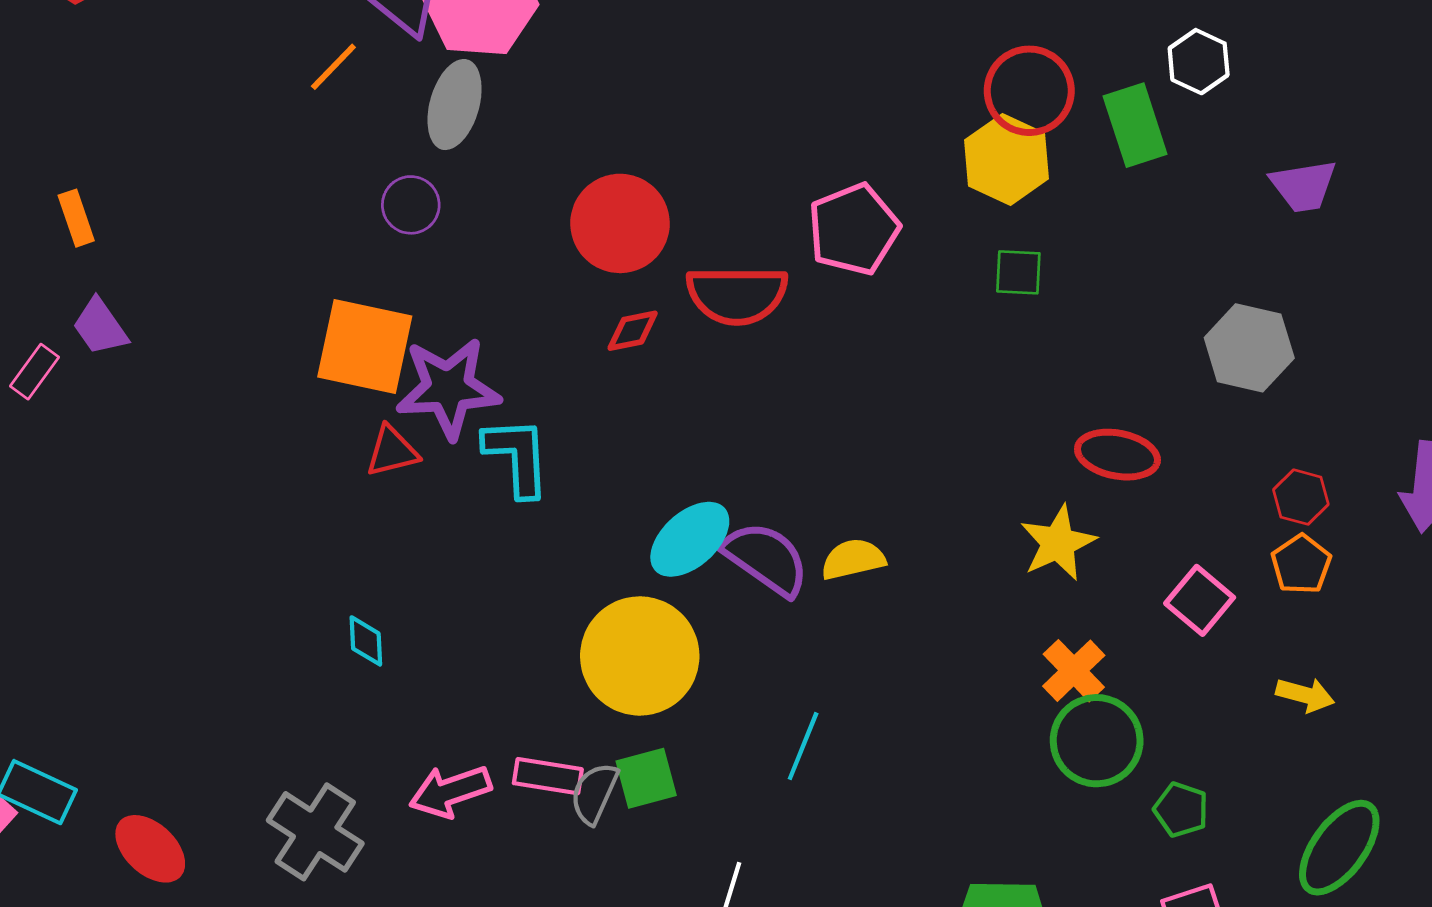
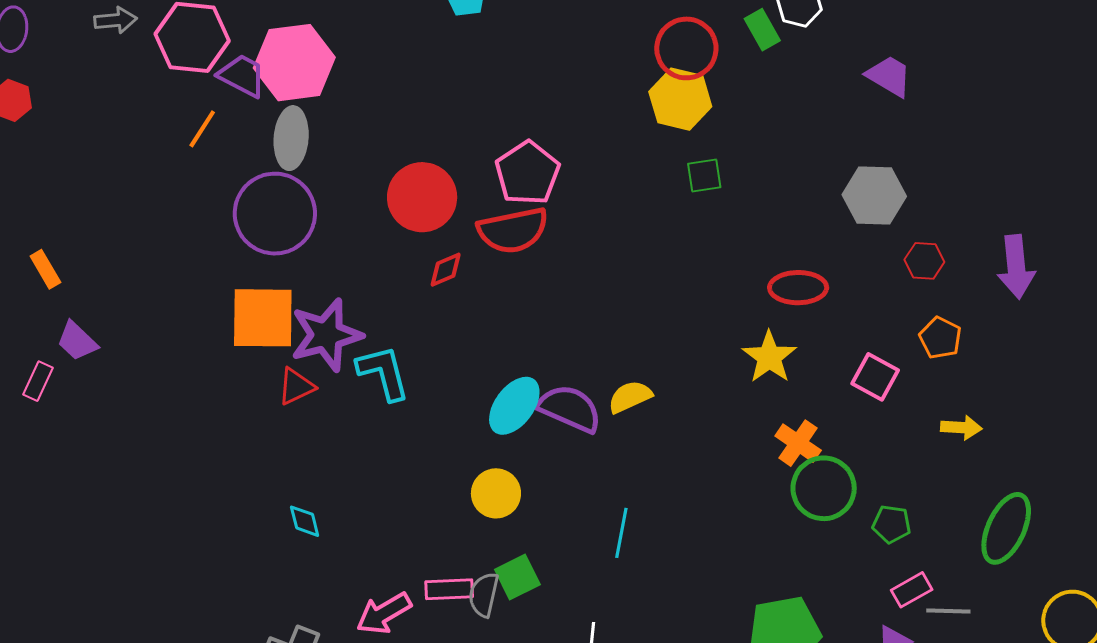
green rectangle: (1135, 125) -> (762, 30), moved, size x0.7
purple trapezoid: (1303, 186) -> (889, 76), turned -129
purple circle: (411, 205) -> (275, 214), size x2.0
pink pentagon: (854, 229) -> (527, 173), moved
red hexagon: (1301, 497) -> (924, 261), moved
yellow circle: (640, 656) -> (496, 493), size x0.6

